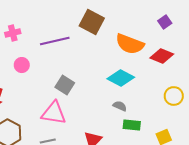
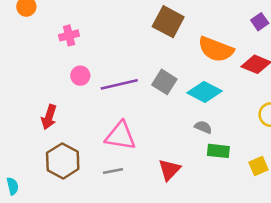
purple line: (55, 41) -> (119, 84), moved
gray square: (65, 85) -> (164, 82), moved

